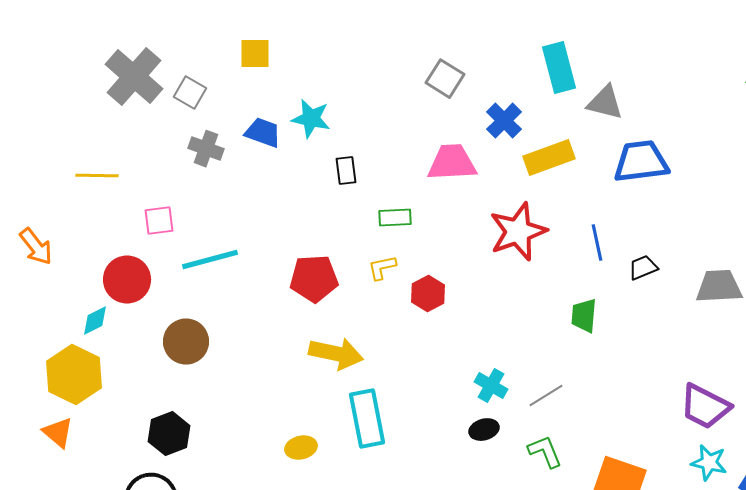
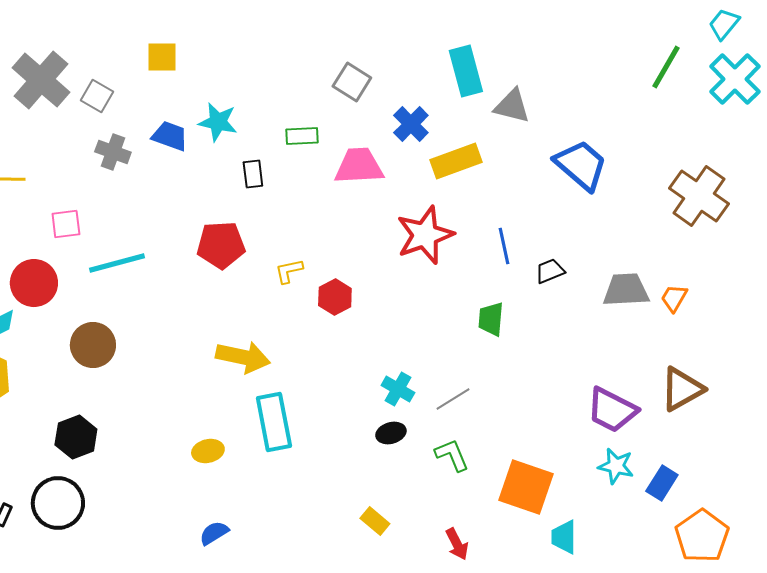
blue trapezoid: (641, 162) -> (581, 165), moved, turned 48
green rectangle: (395, 218) -> (302, 136), moved
red pentagon: (314, 279) -> (221, 245), moved

